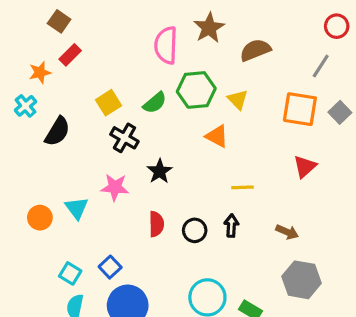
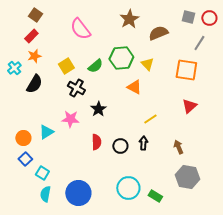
pink semicircle: (166, 45) -> (80, 29), moved, turned -40
red rectangle: (70, 55) -> (31, 36), moved
orange star: (40, 72) -> (34, 56), moved
gray square: (340, 112) -> (188, 17), moved, turned -32
yellow line: (243, 187) -> (150, 119), turned -32
cyan triangle: (77, 208) -> (46, 132), turned 35
brown arrow: (287, 232) -> (178, 147), turned -136
blue square: (110, 267) -> (25, 159), moved

